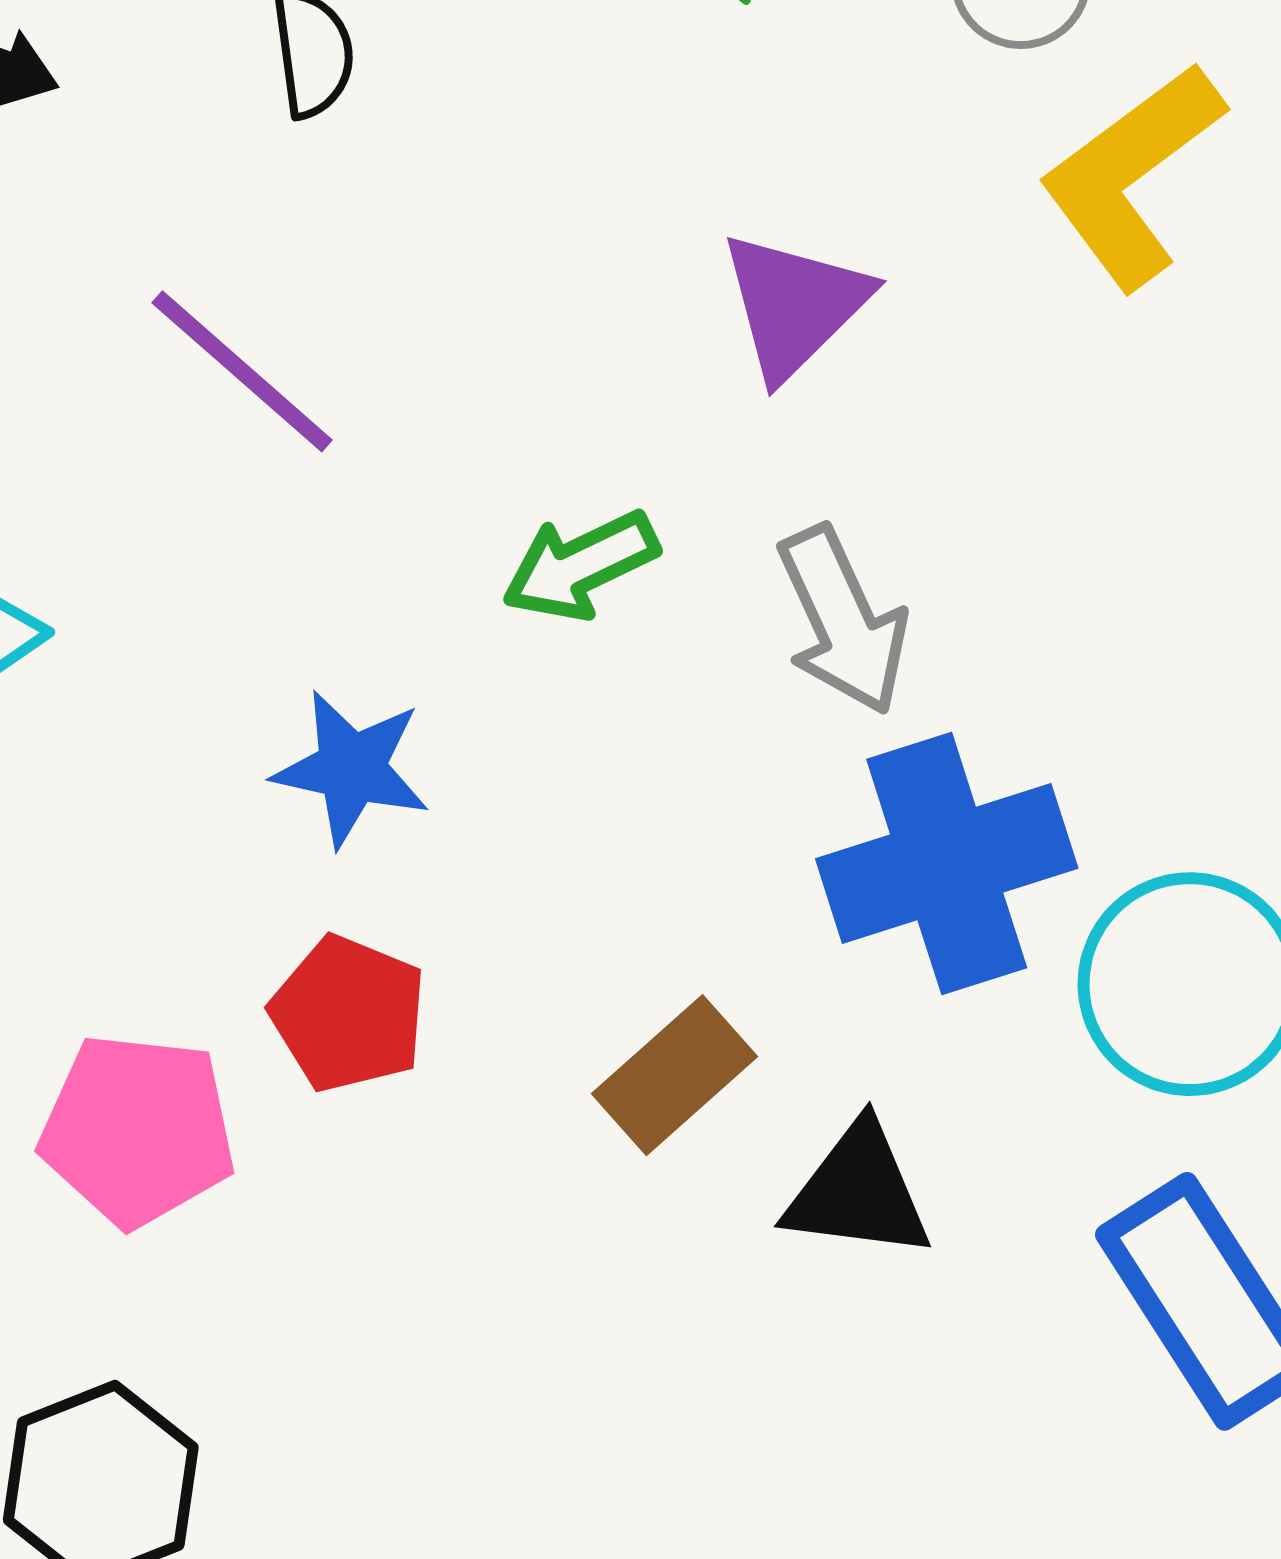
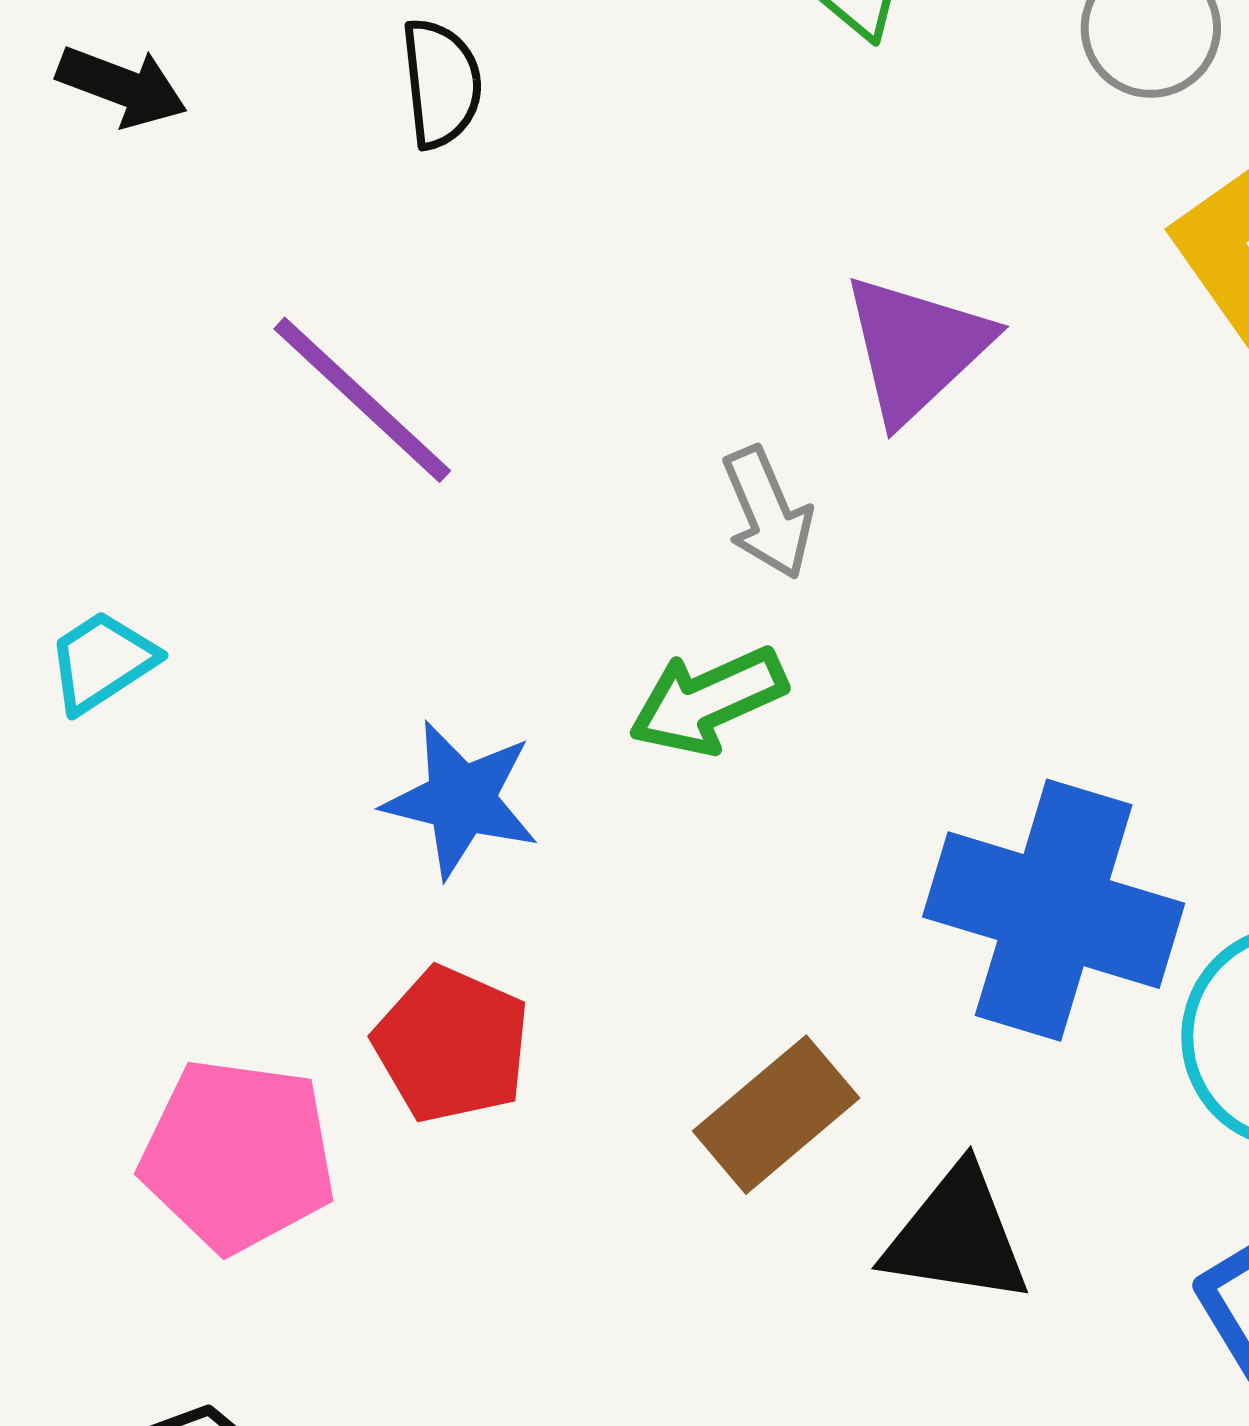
green arrow: (580, 565) -> (708, 701), moved
gray arrow: (843, 620) -> (768, 513), moved, size x0.7
blue cross: (947, 864) -> (1054, 910), turned 33

